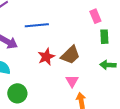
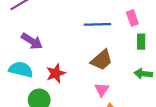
blue line: (37, 25) -> (97, 24), moved
red star: (46, 57) -> (56, 73), moved

